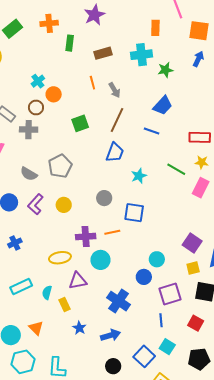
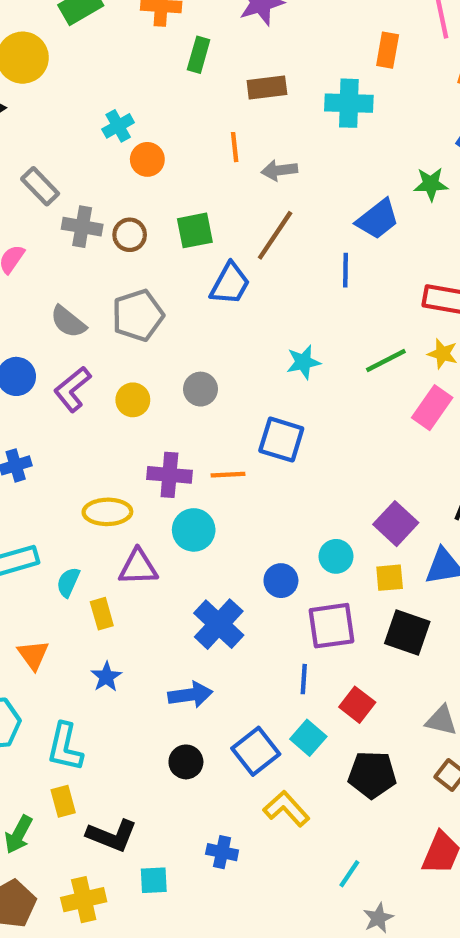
green star: (165, 70) -> (431, 184), moved
gray arrow: (114, 90) -> (279, 170), turned 105
brown circle: (36, 107) -> (130, 235), moved
blue line: (152, 131) -> (346, 270), turned 63
blue trapezoid: (115, 152) -> (230, 284), moved
green line: (176, 169) -> (386, 361), turned -66
gray circle: (104, 198) -> (200, 389), moved
cyan circle: (157, 259) -> (336, 556), moved
red square: (196, 323) -> (357, 705), moved
blue star: (79, 328) -> (106, 677), moved

